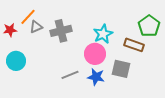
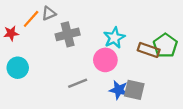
green pentagon: (149, 26) -> (165, 46), moved
gray triangle: (36, 27) -> (49, 13), moved
gray square: (121, 69) -> (134, 90), moved
blue star: (96, 77) -> (119, 90), moved

